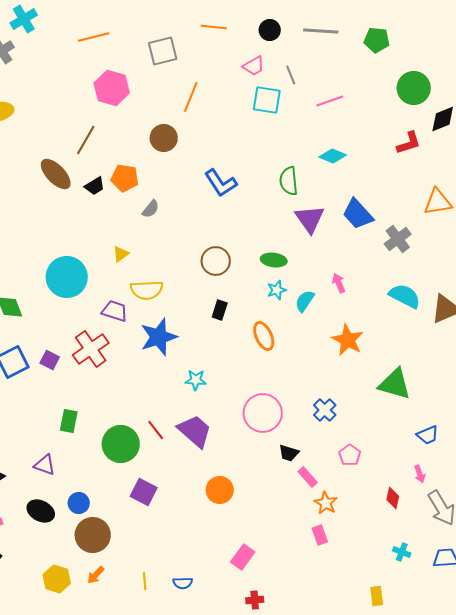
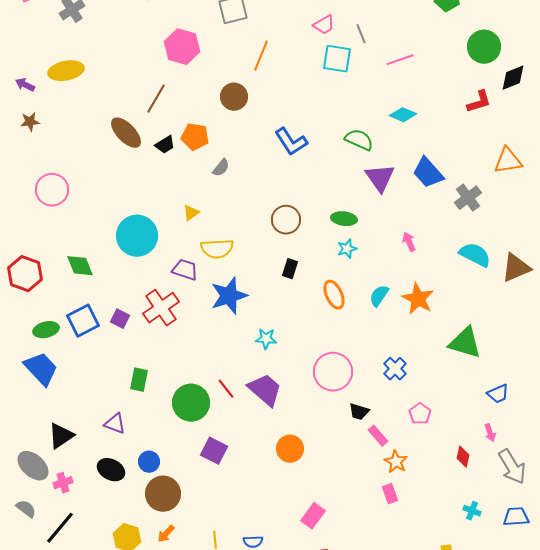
green semicircle: (289, 181) -> (359, 140), turned 120
cyan semicircle: (305, 301) -> (379, 296), moved

